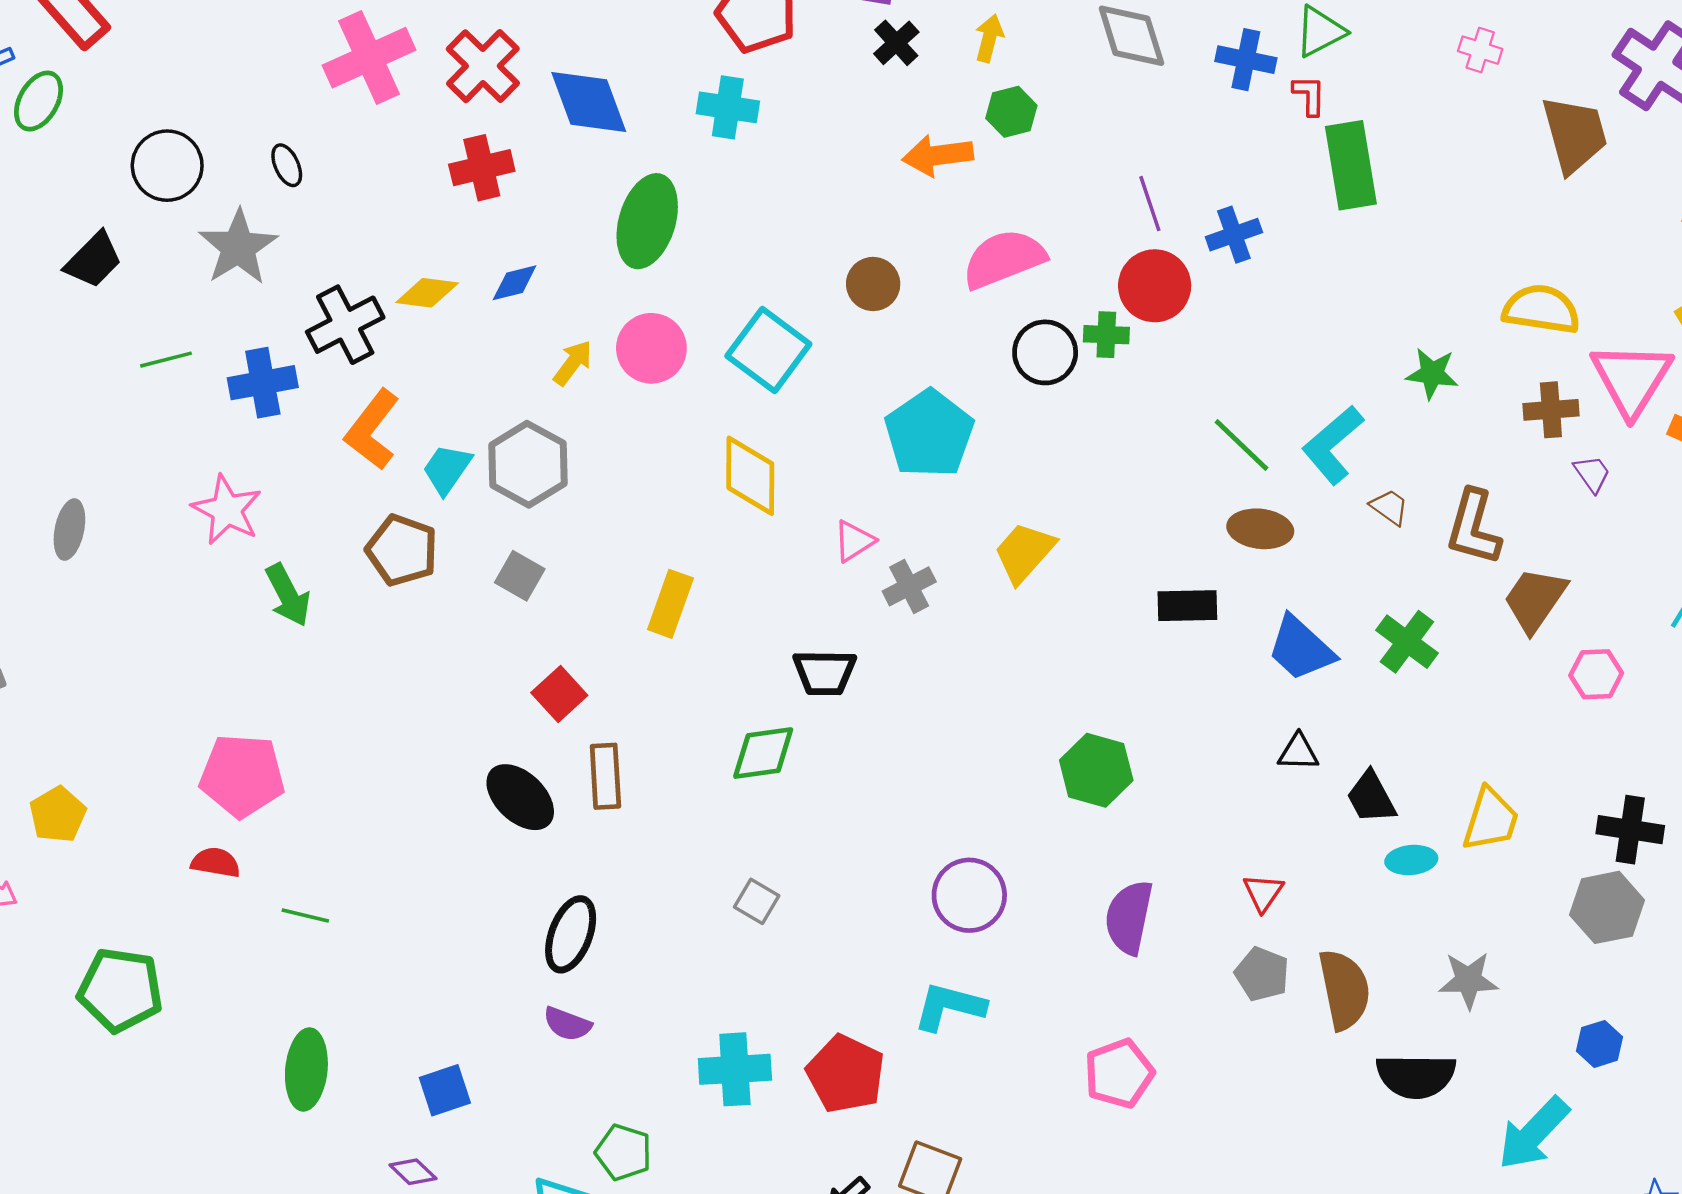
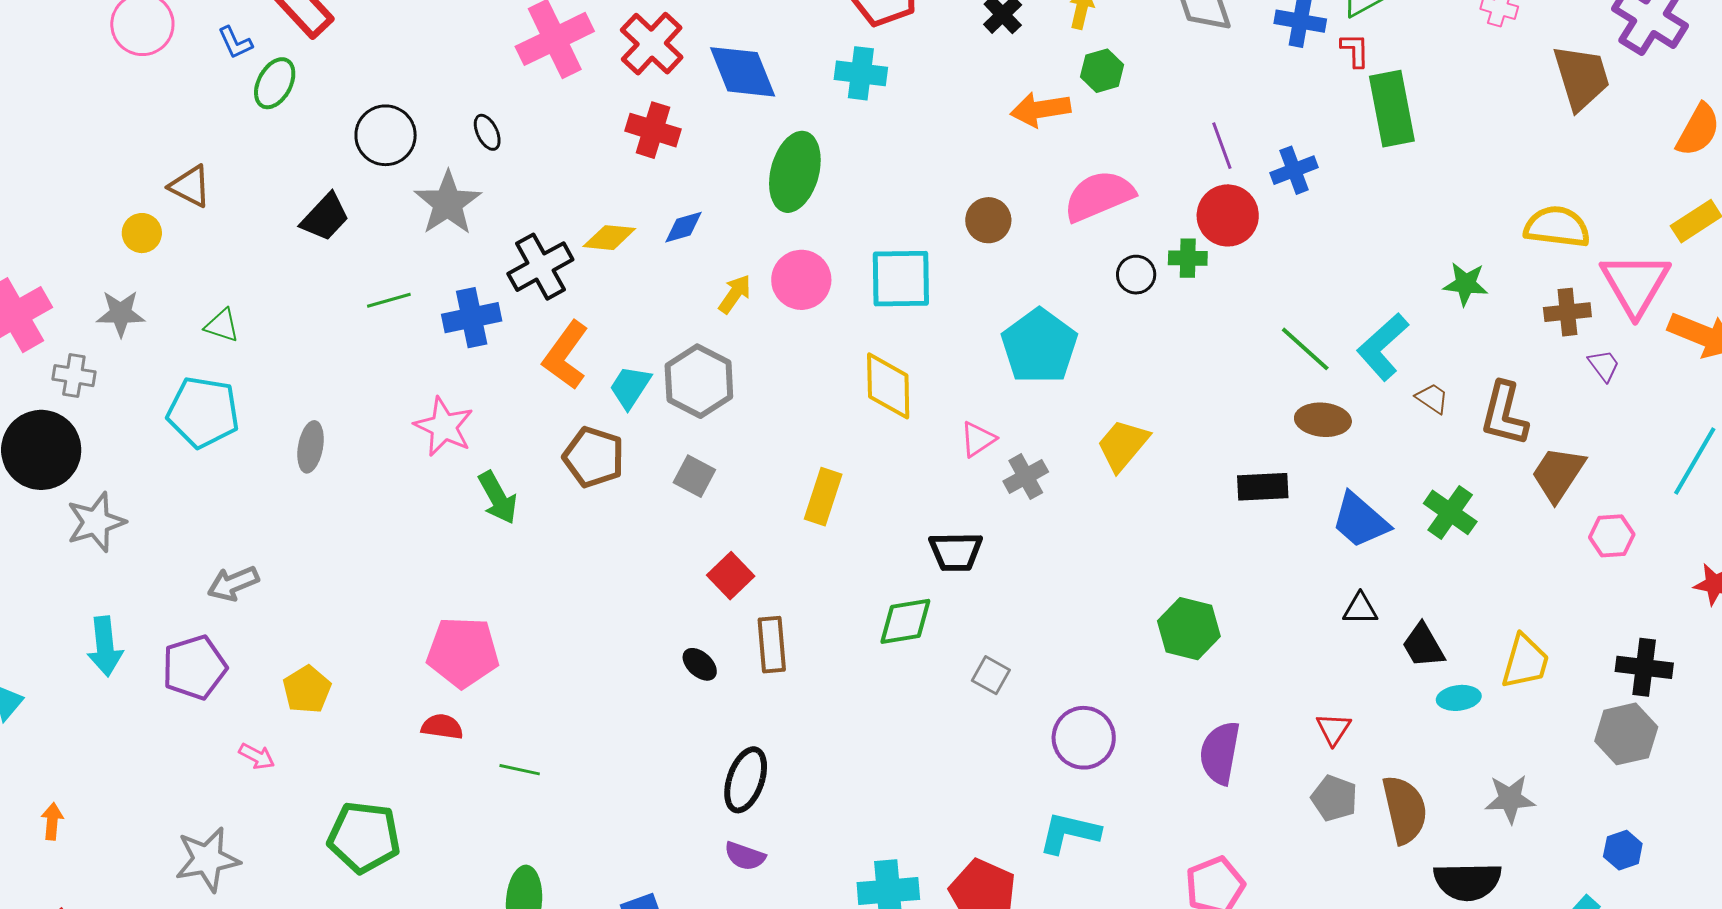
red cross: (482, 168) -> (653, 130), turned 32
cyan square: (768, 350) -> (901, 279), turned -36
black circle: (1045, 352) -> (1136, 275), size x0.7
black ellipse: (520, 797) -> (700, 664), size x0.6
gray square: (757, 901) -> (991, 675), moved

